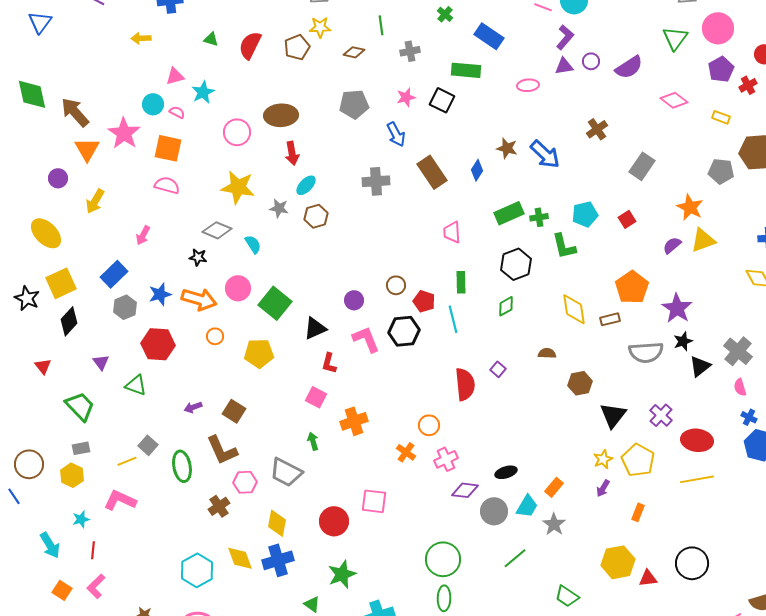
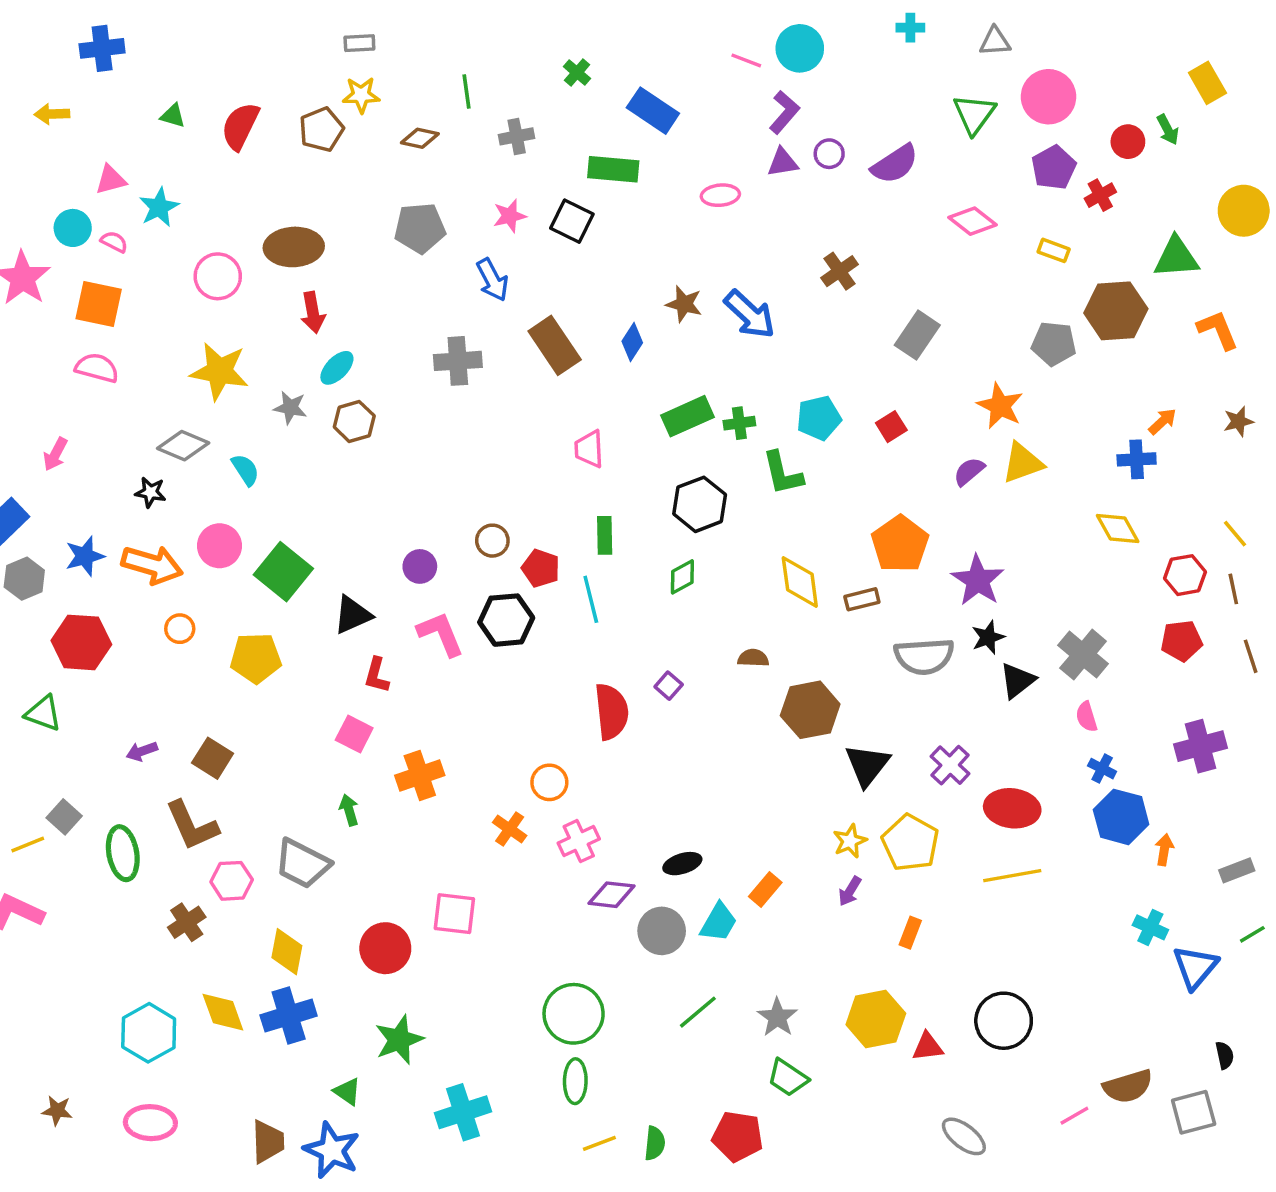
brown hexagon: (580, 383) -> (810, 710), size x1.4
gray star: (554, 524) -> (777, 1017), moved

